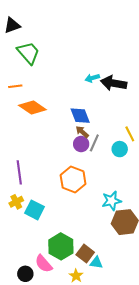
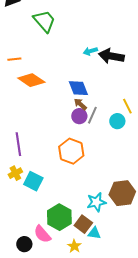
green trapezoid: (28, 53) -> (44, 21), moved
cyan star: (112, 201) -> (96, 202), moved

